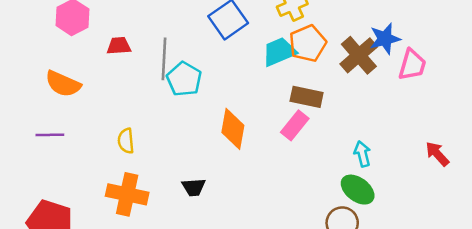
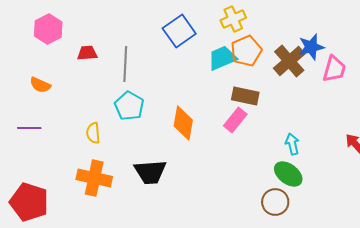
cyan pentagon: (184, 79) -> (129, 106), moved
orange semicircle: (63, 84) -> (40, 85), size x0.7
black trapezoid: (194, 187) -> (150, 172), size x1.6

